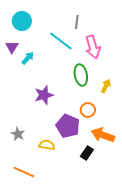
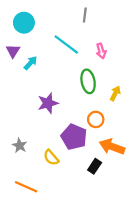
gray line: (77, 22) -> (85, 15), moved
pink arrow: (93, 47) -> (101, 51), size x0.6
yellow semicircle: (47, 145) -> (51, 157), turned -140

